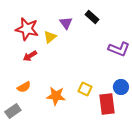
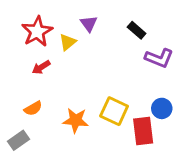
black rectangle: (92, 17) -> (137, 30), moved
red star: (27, 29) -> (37, 32), turned 30
yellow square: (85, 89) -> (114, 111), size x1.5

